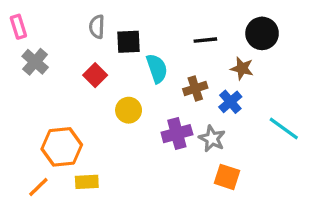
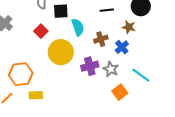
yellow circle: (129, 110) -> (61, 52), size x1.6
cyan line: (284, 129) -> (141, 75), moved
orange square: (227, 177) -> (120, 92), turned 35

